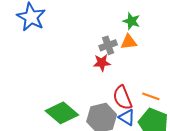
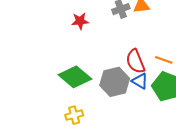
red star: (102, 63) -> (80, 21), moved

